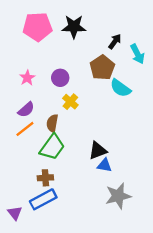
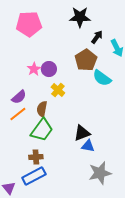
black star: (74, 27) -> (80, 17), moved
pink star: (27, 78) -> (34, 69), moved

